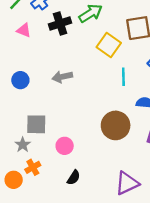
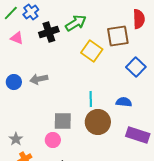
gray arrow: (62, 77) -> (39, 79), moved
cyan line: (123, 77) -> (91, 99), moved
gray square: (36, 124) -> (63, 121), moved

